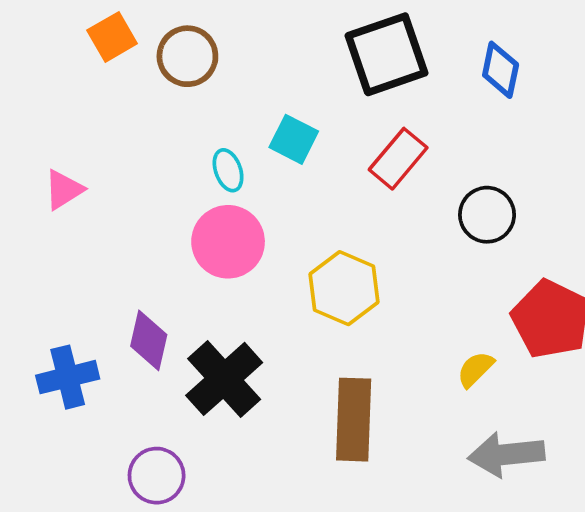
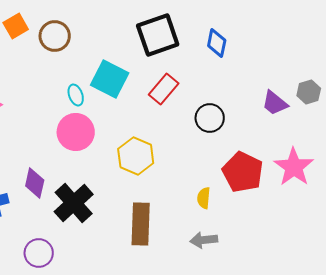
cyan square: (294, 139) -> (110, 79), size x1.5
yellow semicircle: (475, 369) -> (204, 198), turned -40
gray arrow: (506, 454) -> (204, 240), moved, size x0.7

